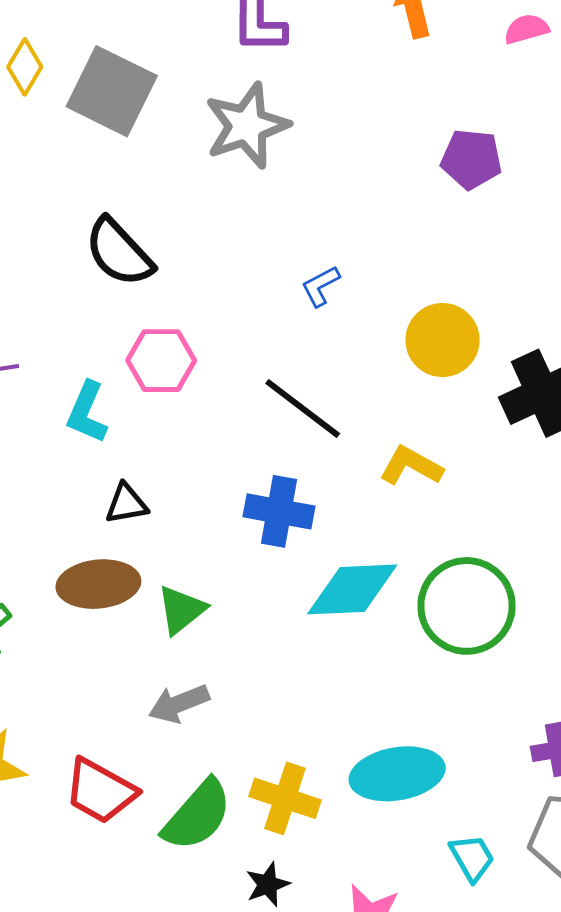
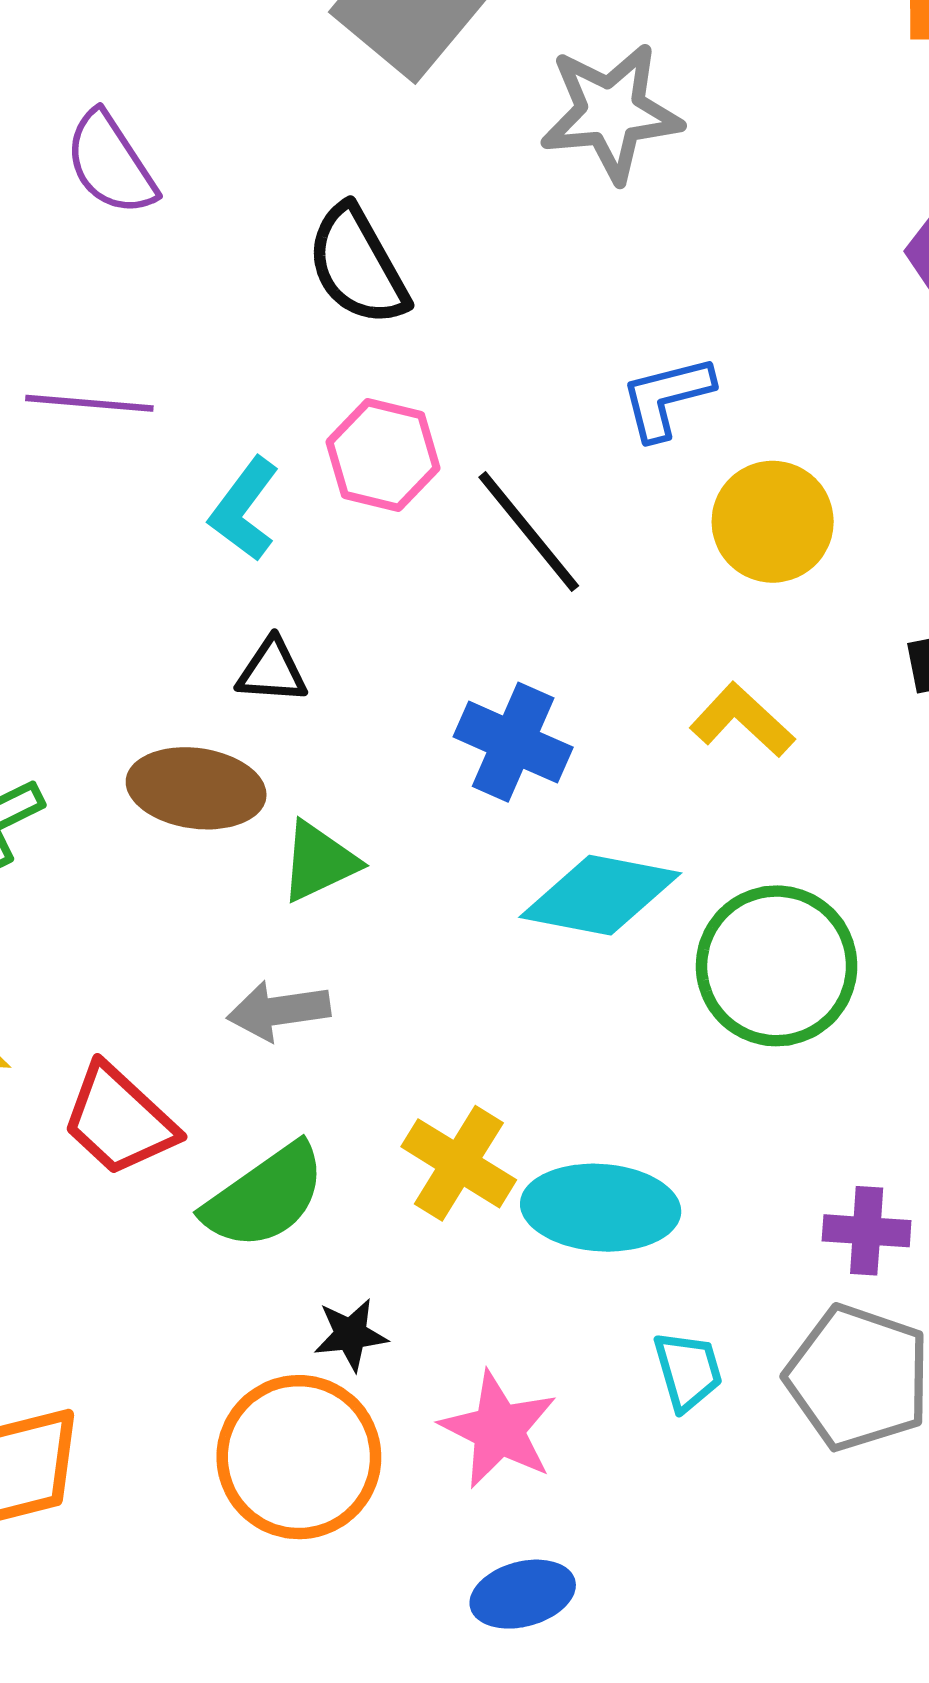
blue L-shape: (320, 286) -> (667, 398), size x1.4
yellow circle: (442, 340) -> (773, 522), moved
black line: (303, 409) -> (529, 531), moved
yellow cross: (285, 798) -> (459, 1163), moved

